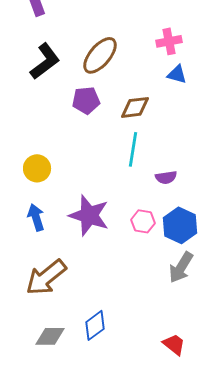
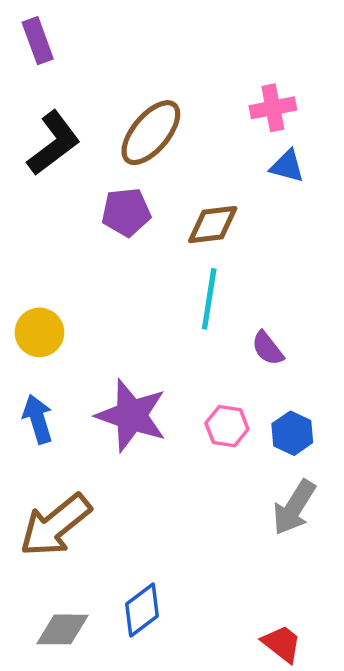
purple semicircle: (166, 177) -> (268, 348), turned 60
blue hexagon: (180, 225) -> (292, 433), size x0.7

